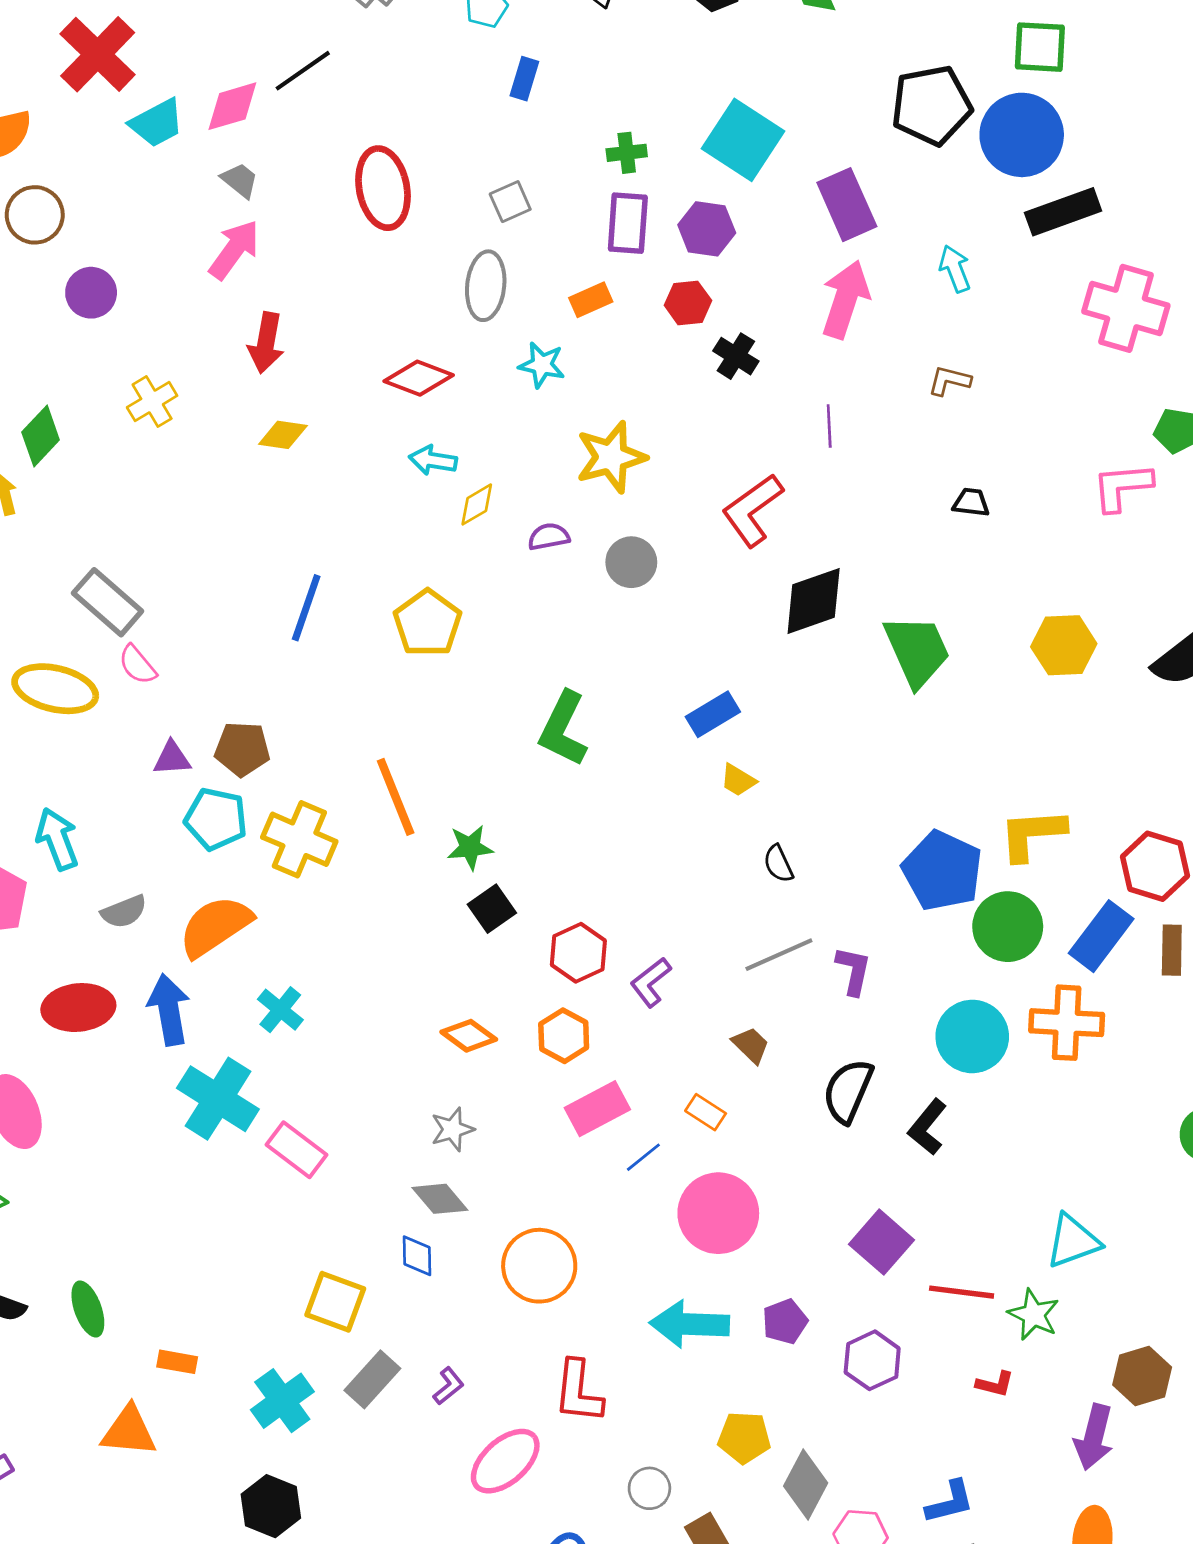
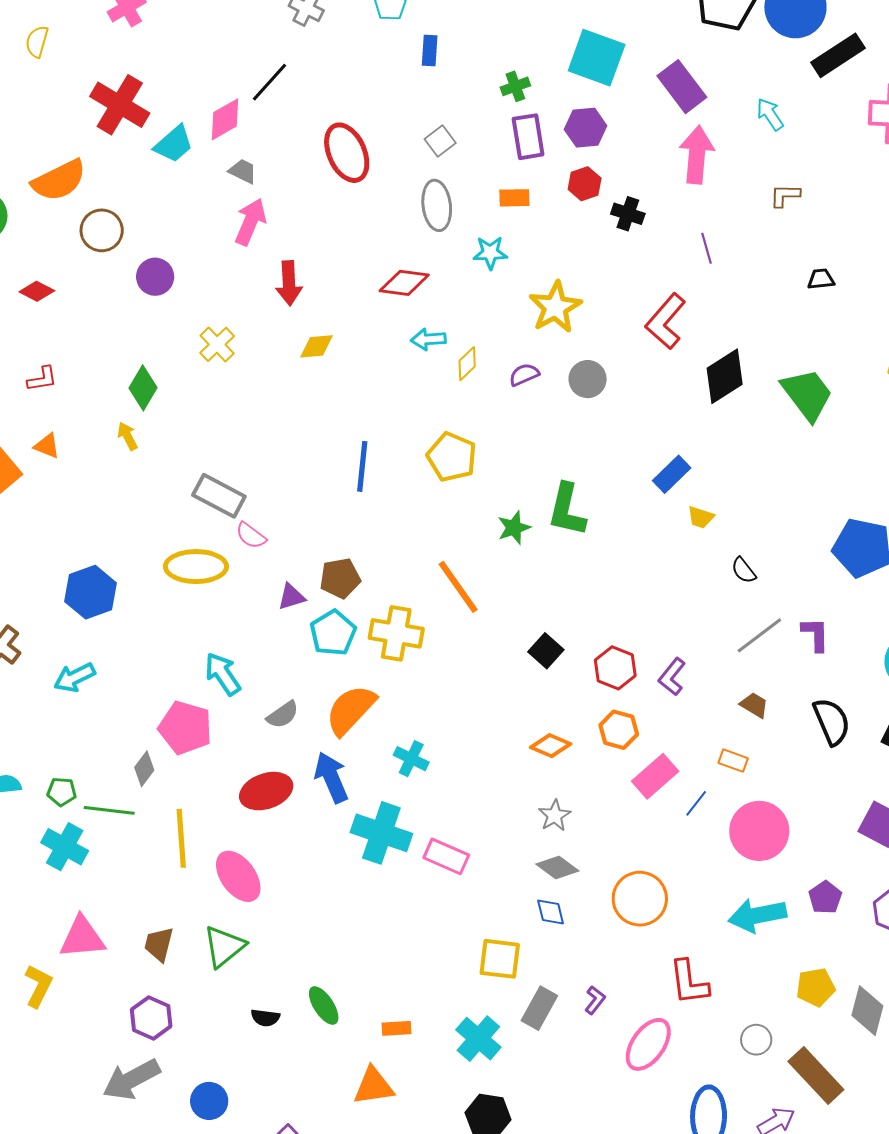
orange rectangle: (591, 300) -> (514, 198), turned 36
cyan pentagon: (216, 819) -> (333, 633), turned -30
green star: (470, 847) -> (514, 528), moved
black semicircle: (848, 1091) -> (832, 721), turned 147

